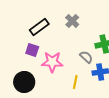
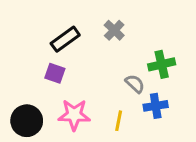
pink star: (52, 62) -> (74, 115), moved
black circle: (24, 82) -> (27, 121), moved

